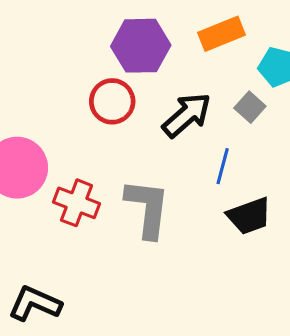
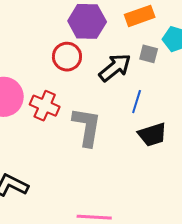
gray square: (250, 107) -> (149, 54), moved, turned -30
red cross: (77, 203) -> (45, 106), moved

